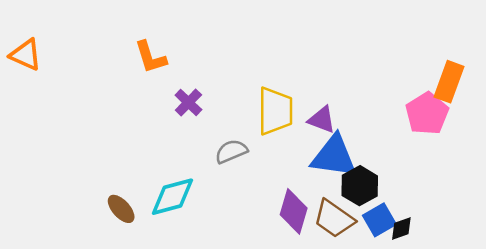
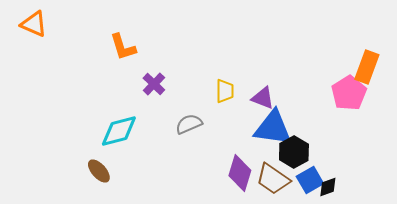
orange triangle: (26, 55) -> (34, 24), moved
yellow trapezoid: (275, 111) -> (225, 91), size x0.6
cyan diamond: (173, 197) -> (119, 131), moved

